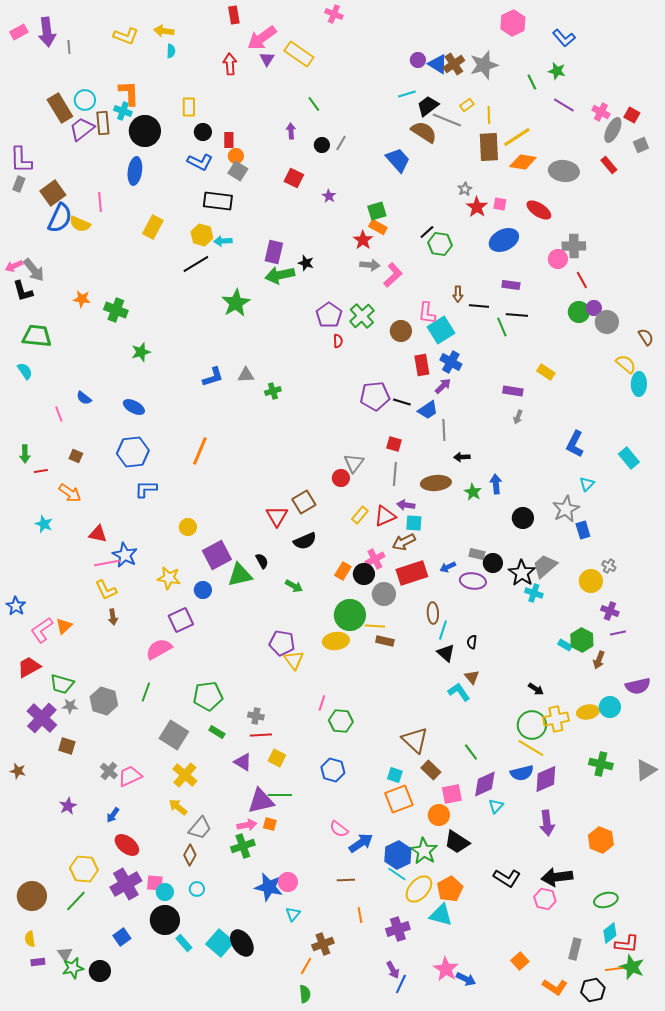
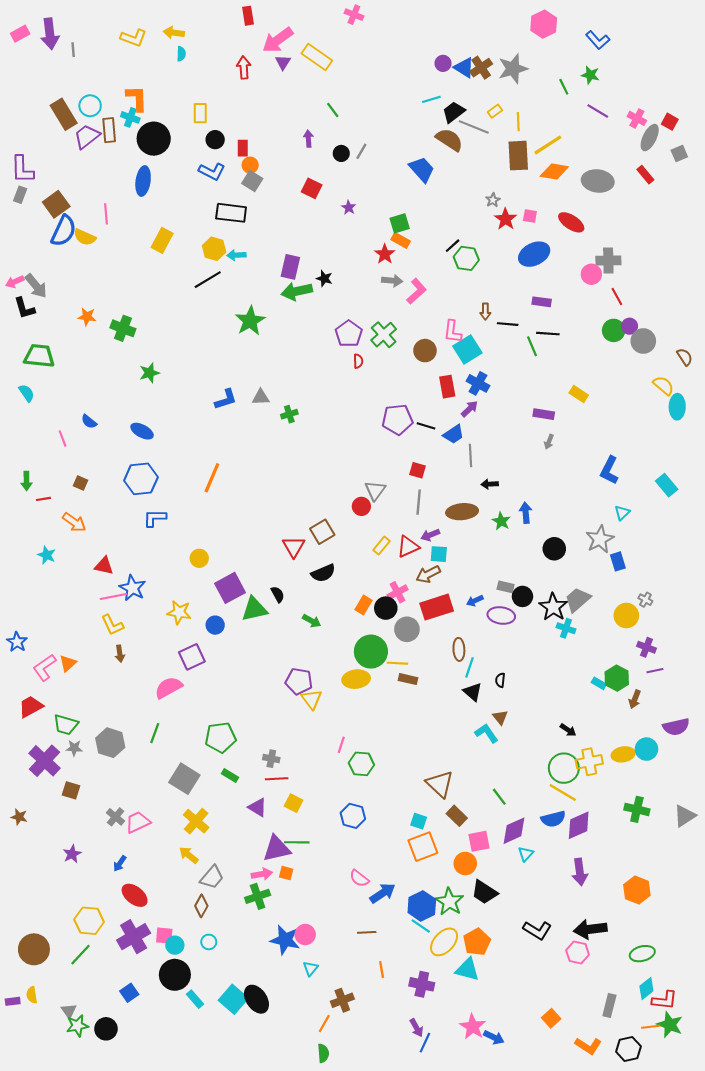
purple arrow: (406, 505) -> (430, 535), turned -30
purple cross: (398, 929) -> (422, 984), turned 30
purple rectangle: (38, 962) -> (13, 1001), moved

